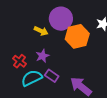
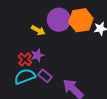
orange hexagon: (77, 36) -> (81, 20), moved
red cross: (19, 61) -> (25, 59), moved

